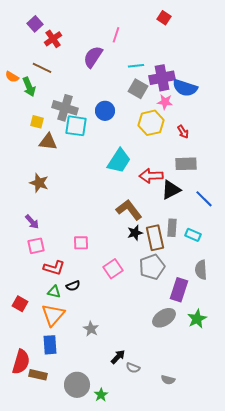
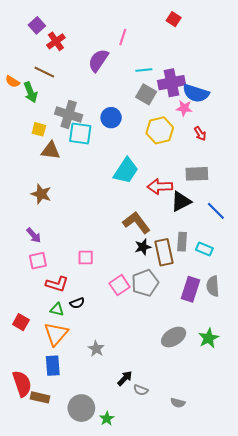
pink star: (165, 102) -> (184, 108), moved
red arrow: (183, 132) -> (200, 134), moved
gray pentagon: (152, 267) -> (145, 283), moved
purple rectangle: (179, 290) -> (191, 289), moved
red semicircle: (21, 362) -> (22, 384), turned -35

